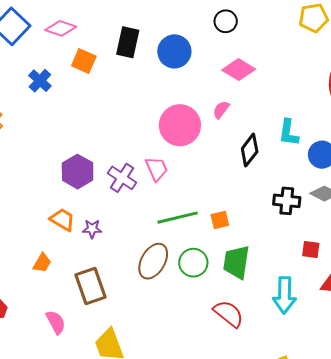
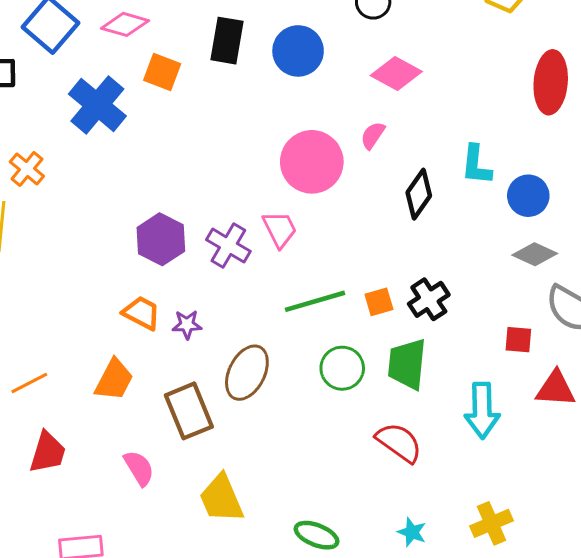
blue cross: (40, 81) -> (97, 105), size x1.6
black cross: (287, 201) -> (429, 299), moved, turned -36
brown ellipse: (153, 261) -> (247, 373), moved
orange trapezoid: (42, 263) -> (114, 380), size x1.4

